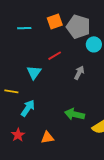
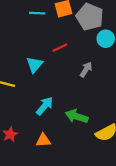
cyan line: (24, 28) -> (37, 13), moved
cyan arrow: (28, 108) -> (45, 106), moved

